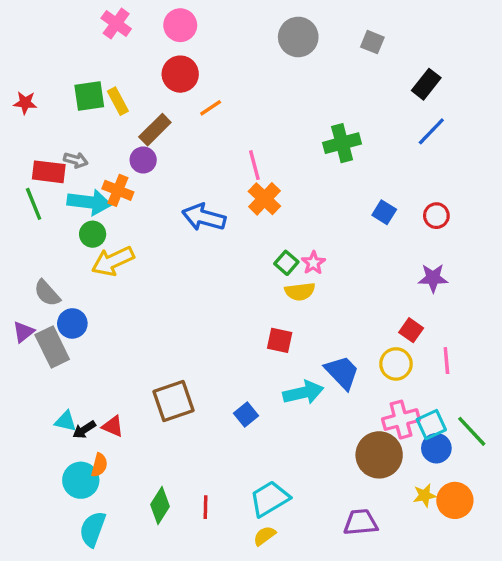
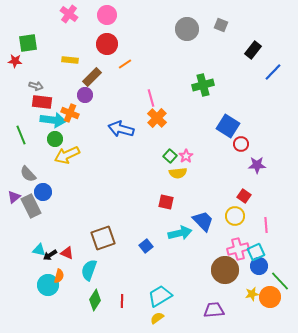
gray circle: (298, 37) -> (187, 29), moved
green square: (89, 96) -> (28, 43), moved
yellow rectangle: (118, 101) -> (70, 60), turned -56
blue line: (431, 131) -> (273, 72), moved
gray arrow: (76, 160) -> (36, 86), moved
red rectangle: (49, 172) -> (42, 102), moved
green line: (34, 204) -> (21, 135), moved
blue square: (384, 212) -> (228, 126), size x1.6
red circle: (436, 216) -> (241, 144), moved
pink line: (446, 361) -> (266, 225), moved
green line: (472, 431) -> (280, 281), moved
cyan semicircle: (93, 529) -> (89, 270), moved

